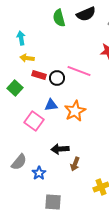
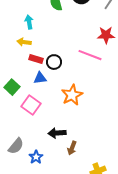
cyan arrow: (21, 38) -> (29, 22), moved
pink line: (79, 71) -> (90, 55), moved
green square: (15, 88) -> (12, 87), moved
blue triangle: (51, 105) -> (40, 78), moved

